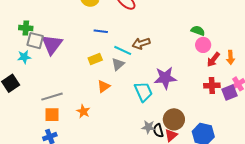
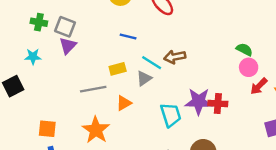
gray square: (35, 41) -> (65, 27), moved
purple triangle: (52, 44) -> (68, 46), size x0.7
red cross: (212, 85) -> (218, 104), moved
gray line: (52, 97) -> (93, 89), moved
orange star: (83, 111) -> (96, 130), size x1.6
orange square: (52, 115) -> (47, 129), moved

